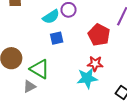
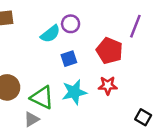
blue square: (57, 38) -> (69, 59), moved
cyan star: (87, 78) -> (74, 92), moved

